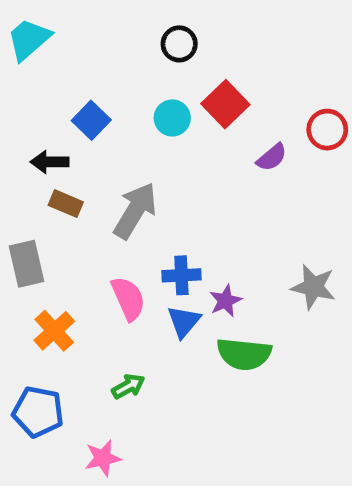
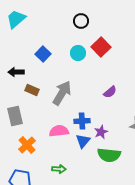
purple semicircle: (272, 157) -> (110, 92), moved
black arrow: (50, 162) -> (16, 72), moved
pink semicircle: (128, 298) -> (59, 131), turned -72
green arrow: (128, 386) -> (59, 169), turned 32

